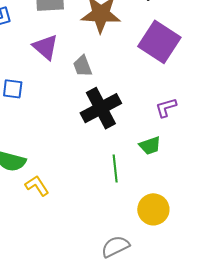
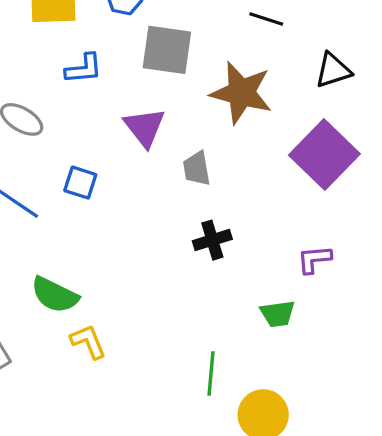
black cross: (101, 108) -> (212, 240), size x0.6
green line: (115, 168) -> (211, 374), moved

